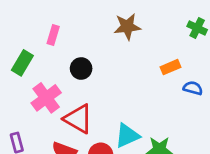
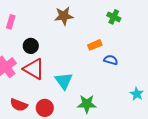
red triangle: (78, 119) -> (34, 69), moved
cyan triangle: (127, 136) -> (64, 81), moved, turned -42

